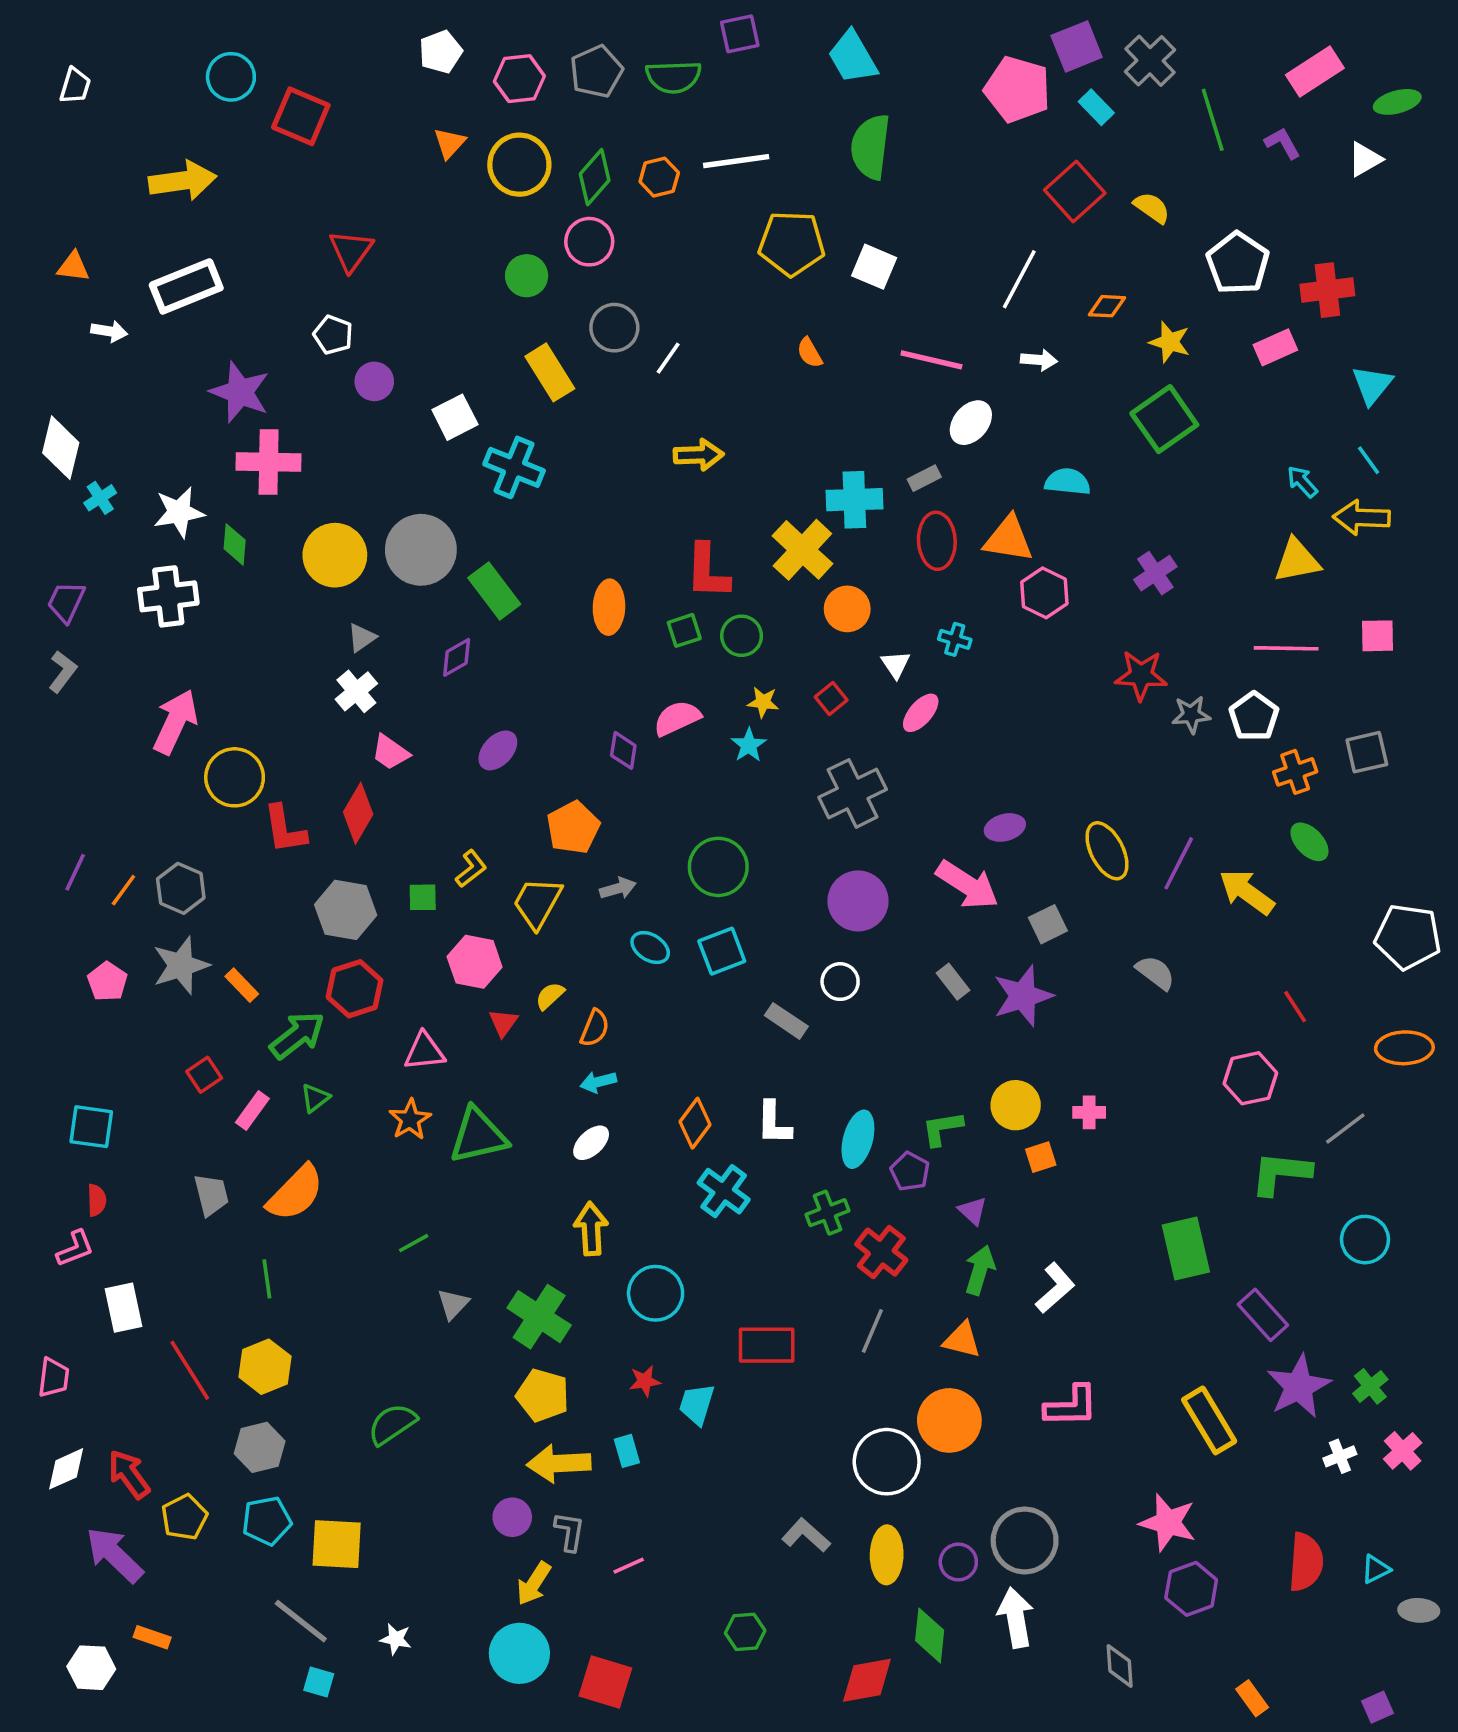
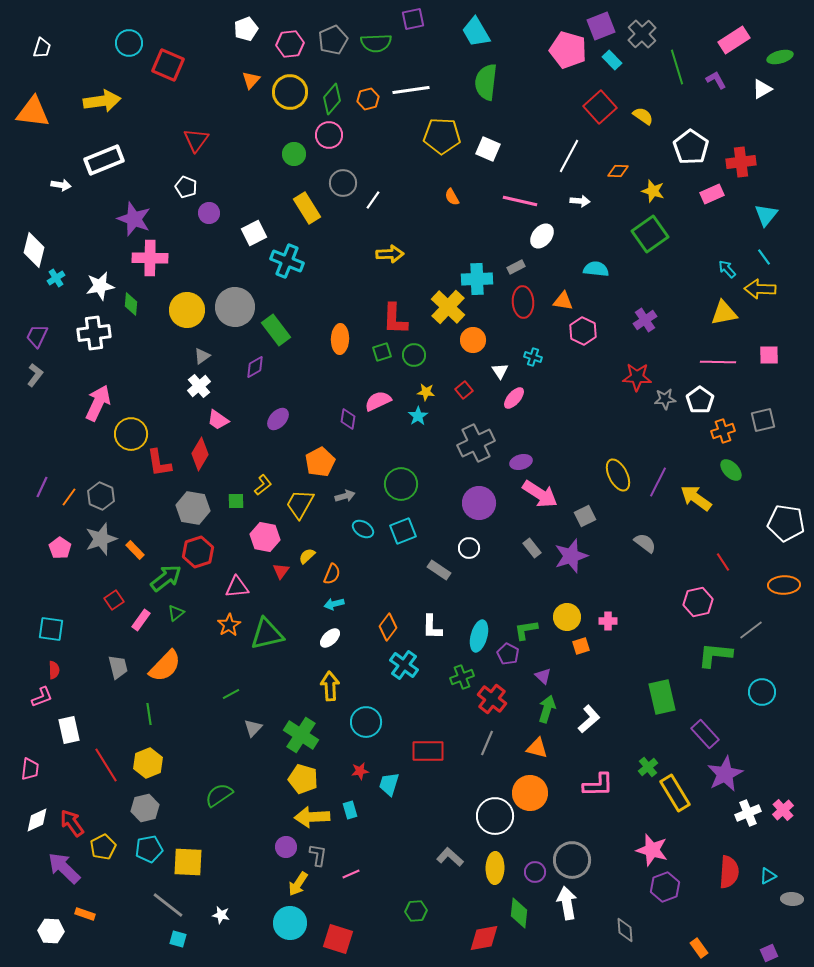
orange triangle: (73, 267) -> (33, 112), moved, size x1.8
orange triangle: (1008, 539) -> (563, 301), size x0.7
purple ellipse: (1005, 827) -> (521, 462), moved
green cross: (1370, 1386) -> (648, 767), moved
white cross: (1340, 1456) -> (748, 813), size x1.4

